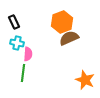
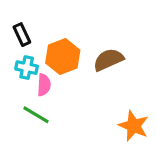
orange hexagon: (62, 22) -> (63, 57), moved
green line: (23, 73) -> (36, 115), turned -66

